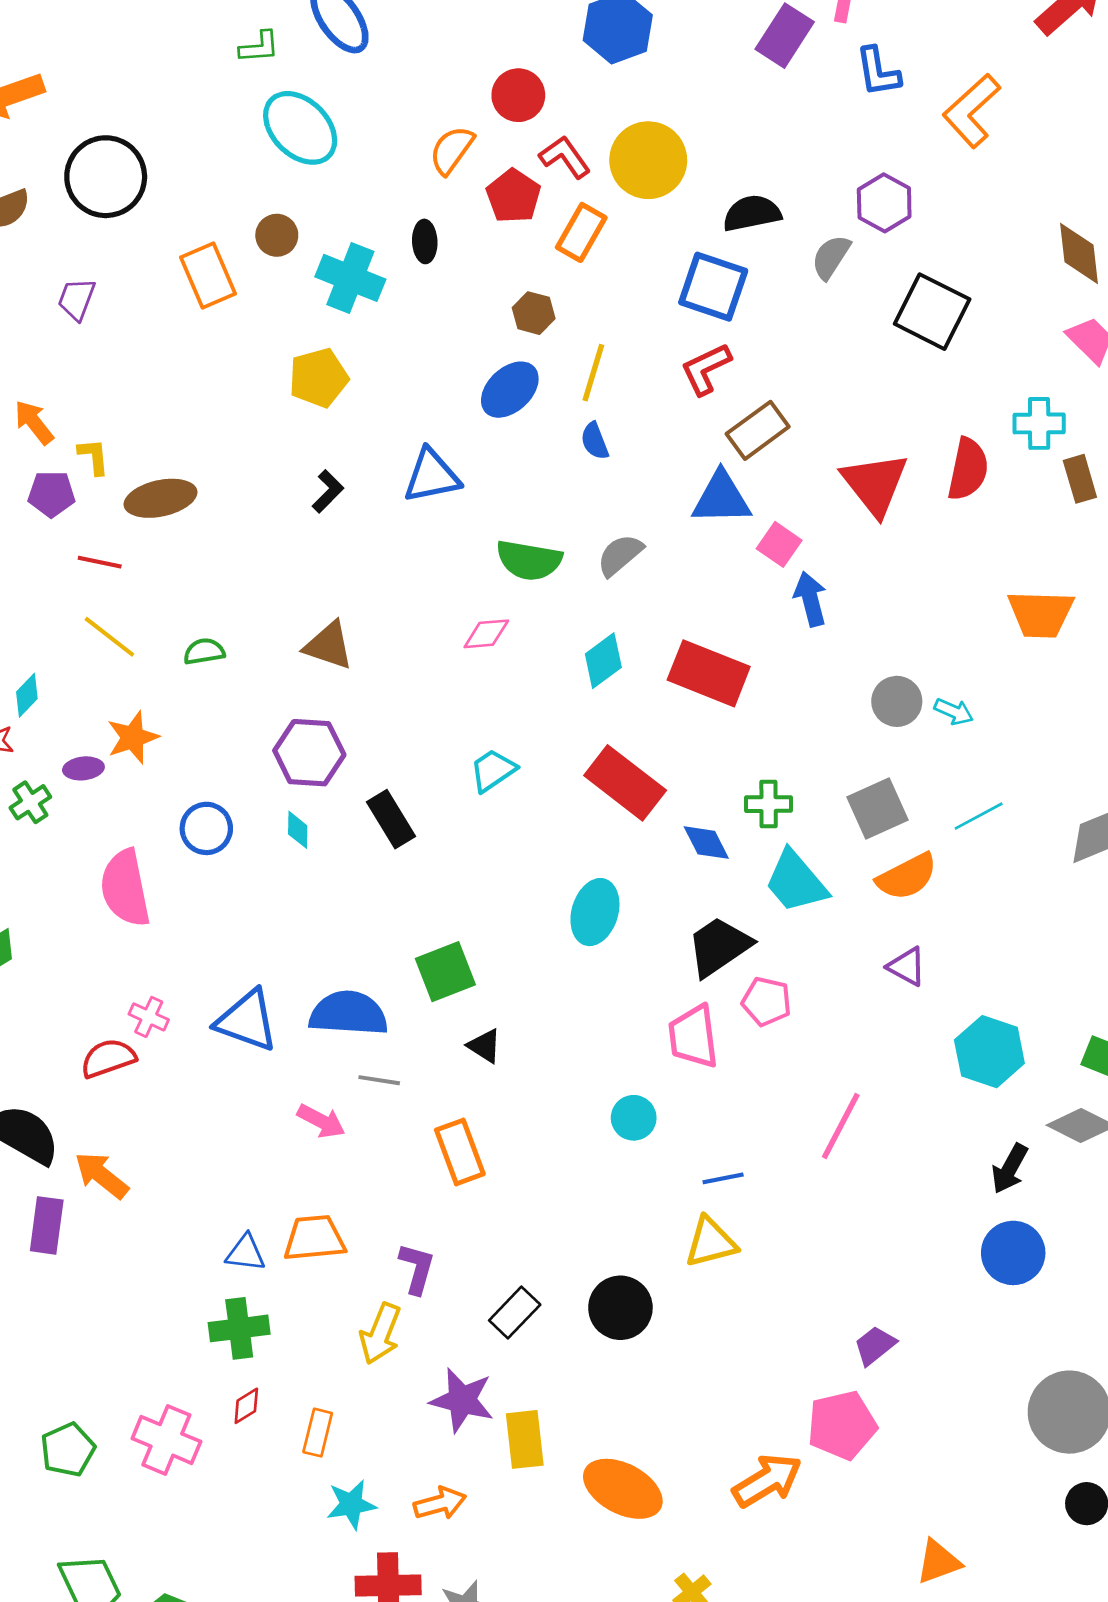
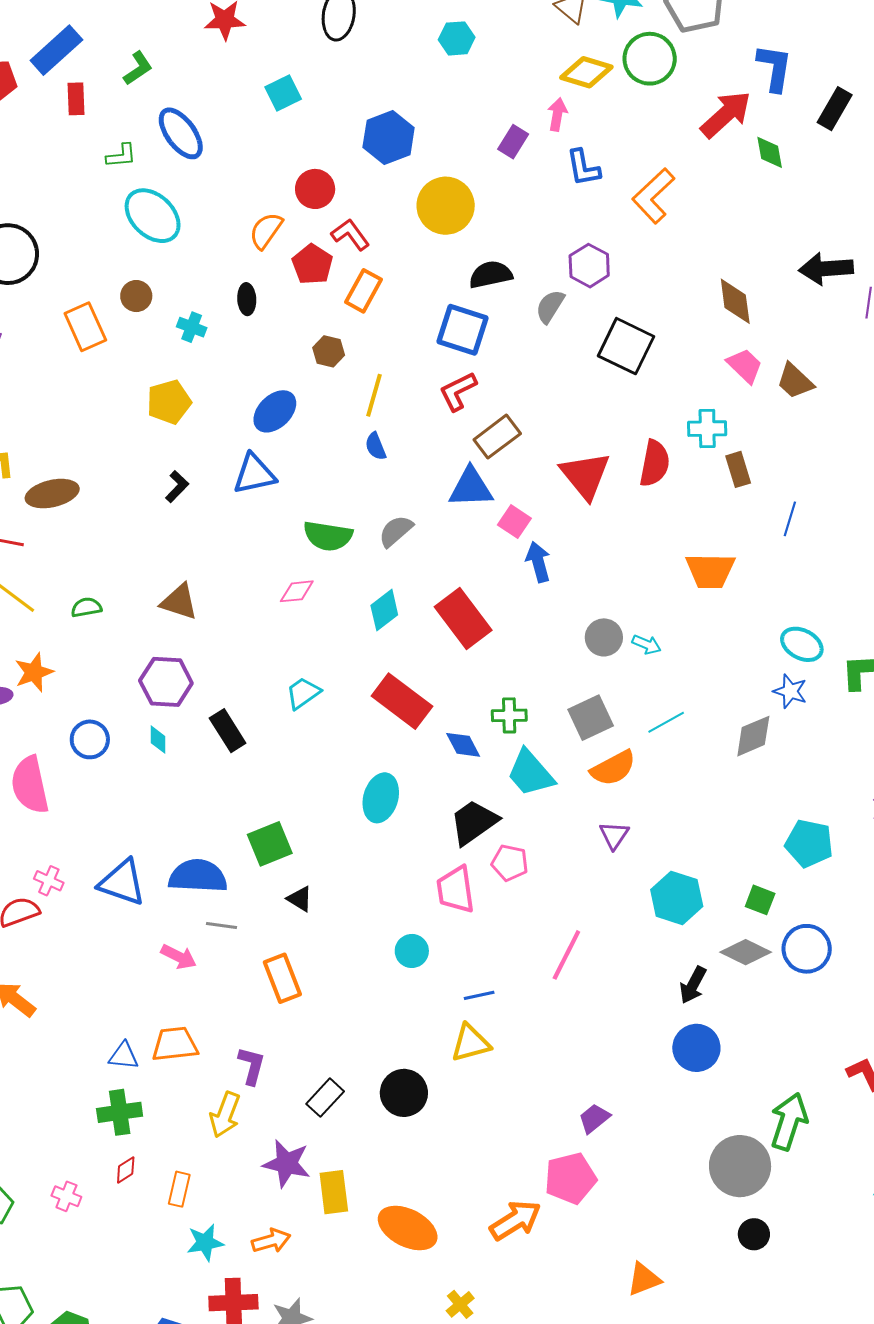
purple rectangle: (785, 36) -> (513, 142), size x0.7
yellow circle: (648, 160) -> (446, 206), moved
cyan cross: (350, 278) -> (192, 327), size x0.6
blue ellipse: (510, 390) -> (275, 411), moved
red rectangle: (709, 673) -> (463, 618), turned 32
purple triangle: (907, 967) -> (614, 835), turned 36
pink cross: (166, 1440) -> (66, 1196), size x0.6

